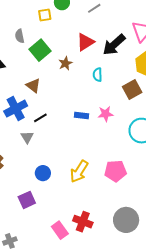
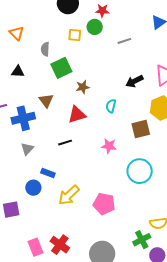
red triangle: (85, 42) -> (77, 115), moved
black arrow: (114, 45) -> (134, 81), size x0.7
blue rectangle: (82, 116) -> (48, 173), moved
black line: (40, 118) -> (65, 143), moved

